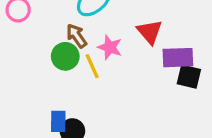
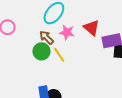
pink star: (110, 47) -> (67, 32), moved

